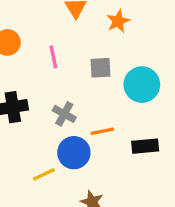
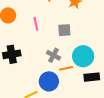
cyan circle: (142, 85) -> (83, 56), moved
gray cross: (64, 114) -> (54, 55), moved

